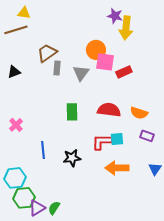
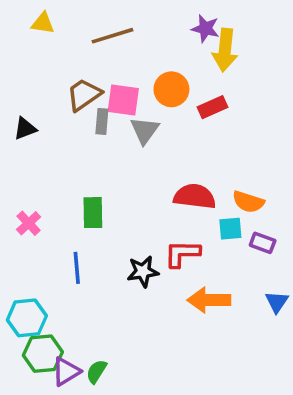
brown line: (16, 30) -> (113, 36), moved
pink square: (105, 62) -> (123, 100), moved
red rectangle: (124, 72) -> (213, 107), moved
green rectangle: (72, 112) -> (93, 213), moved
cyan square: (117, 139) -> (230, 229), moved
black star: (72, 158) -> (143, 271), moved

